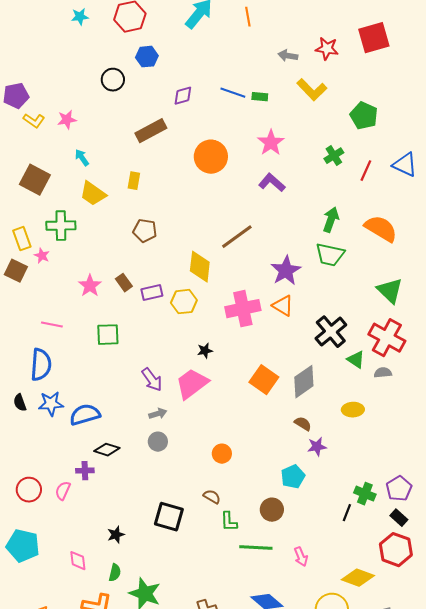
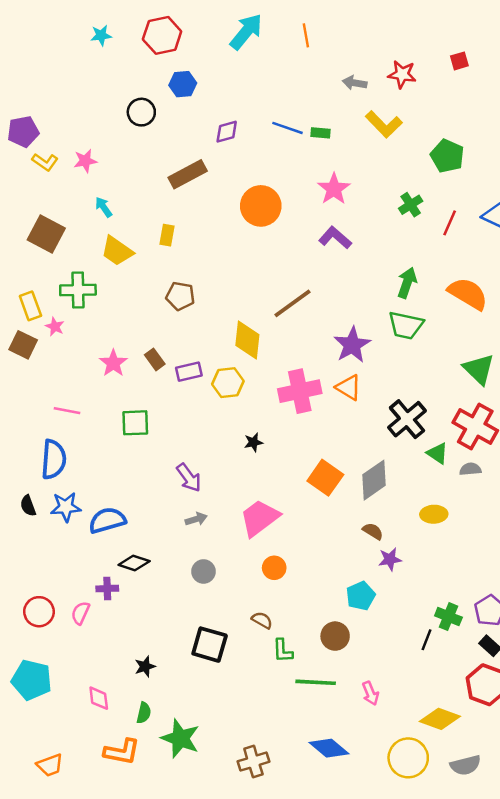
red square: (374, 38) -> (459, 61), size x0.5
pink trapezoid: (192, 384) -> (260, 518), moved
gray circle: (158, 442) -> (203, 571), moved

